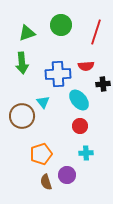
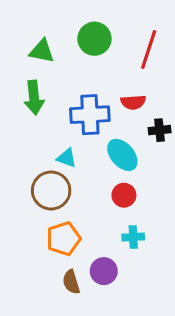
green triangle: (27, 33) -> (42, 51), turned 30
cyan triangle: (43, 102) -> (67, 158), turned -32
brown circle: (22, 116) -> (51, 191), moved

